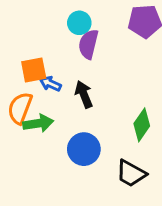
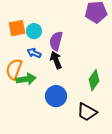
cyan circle: (79, 23) -> (34, 31), moved
purple semicircle: (88, 44) -> (56, 41), moved
orange square: (34, 70) -> (17, 28), moved

